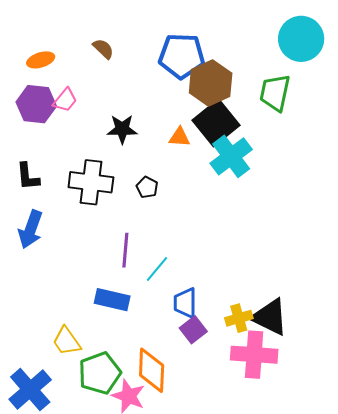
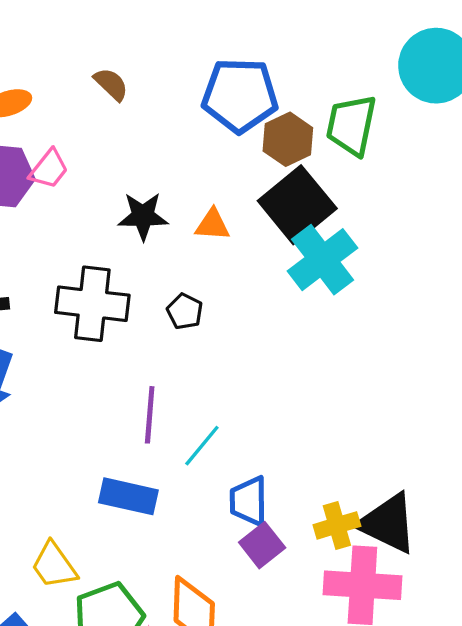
brown hexagon: (211, 83) -> (288, 139), size x0.7
green trapezoid: (275, 93) -> (351, 125), moved
orange triangle: (179, 137) -> (212, 225), moved

